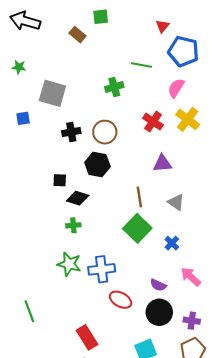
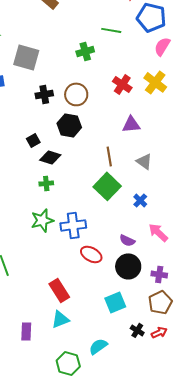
pink semicircle: (176, 88) -> (162, 46), moved
black square: (60, 180) -> (33, 140), turned -32
green star: (69, 264) -> (42, 220), turned -30

